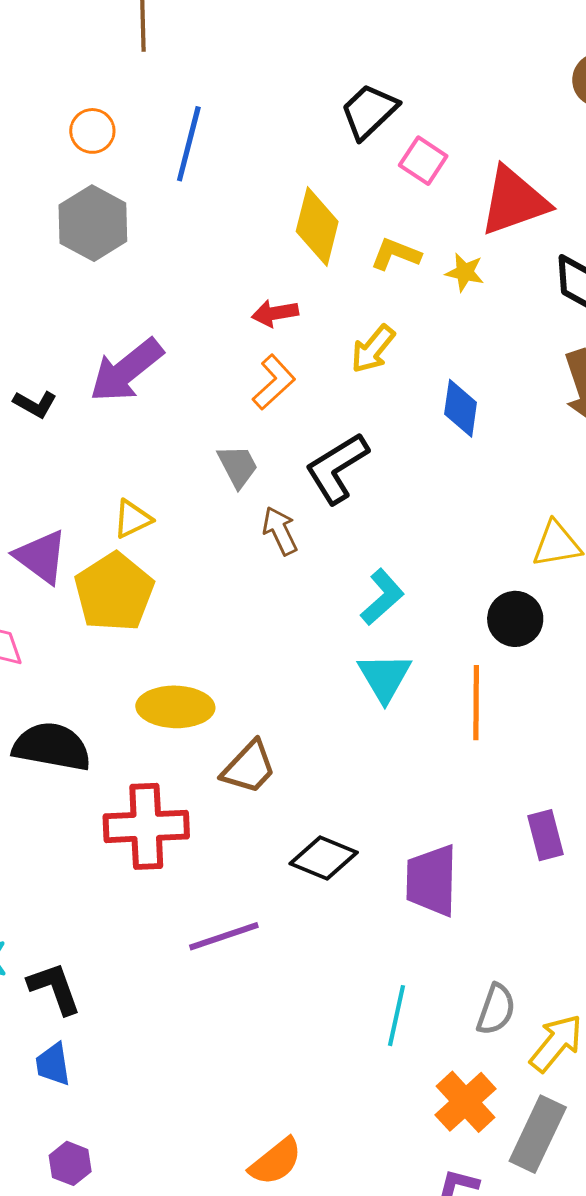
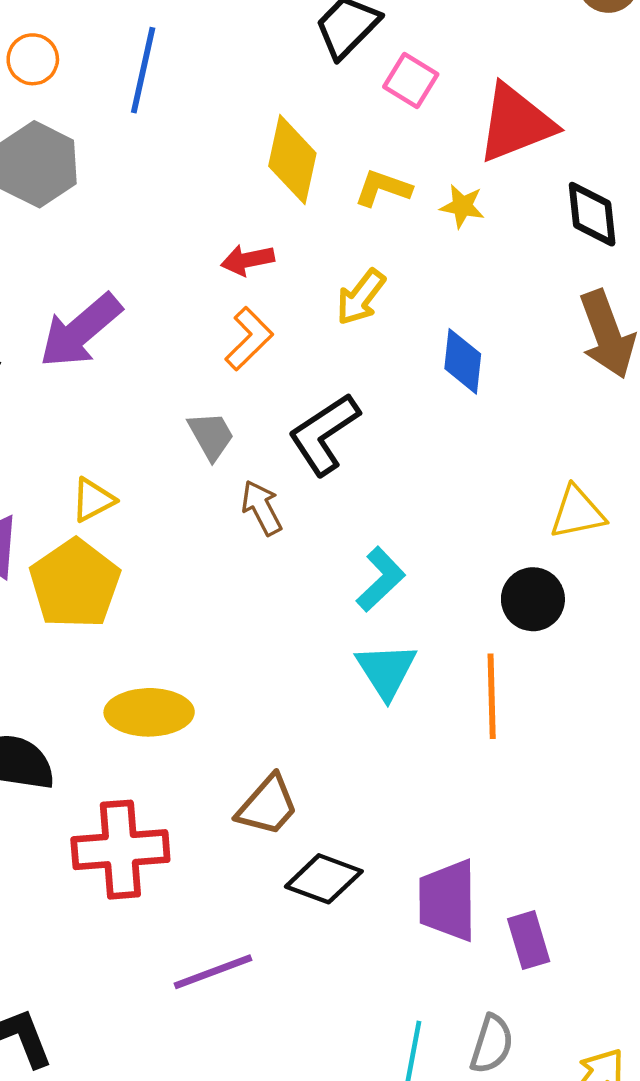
brown trapezoid: (249, 767) -> (268, 806), moved
purple rectangle: (545, 835) -> (529, 940), moved
gray semicircle: (496, 1009) -> (492, 1044), moved

